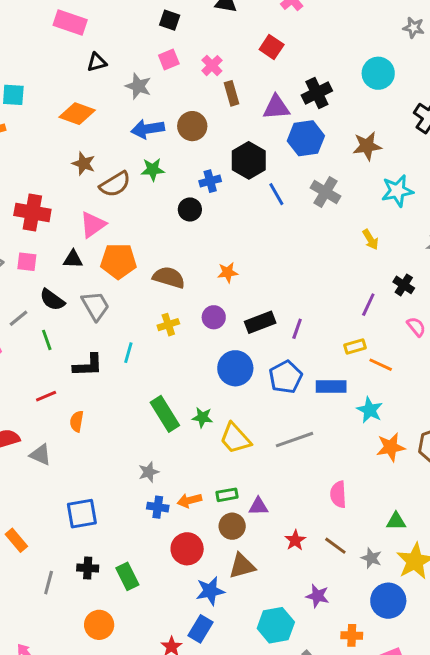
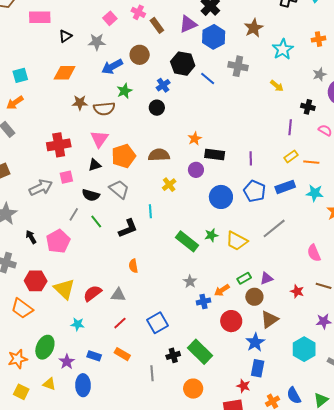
brown semicircle: (115, 184) -> (104, 109), turned 45
black rectangle: (260, 322) -> (215, 154), moved, turned 48
red line: (46, 396) -> (120, 323), moved
green rectangle: (127, 576) -> (200, 352), size x1.4

